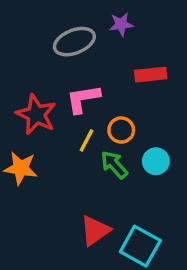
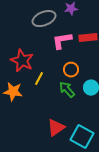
pink L-shape: (83, 99) -> (62, 41), moved
yellow line: (87, 140) -> (39, 79), moved

